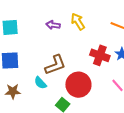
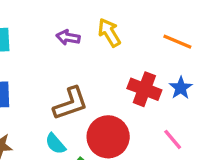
cyan semicircle: (40, 83) -> (55, 144), moved

